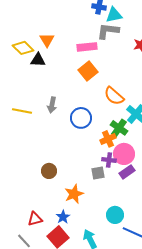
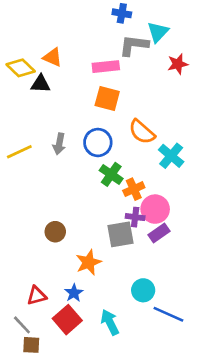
cyan triangle: (114, 15) -> (158, 32), moved, turned -36
orange triangle: (47, 40) -> (53, 57), turned -35
orange square: (88, 71) -> (107, 99), turned -36
yellow line: (22, 111) -> (19, 152), turned -36
blue circle: (81, 118) -> (98, 142), moved
green cross: (119, 128) -> (111, 174), moved
gray square: (98, 173) -> (120, 234), size x1.5

